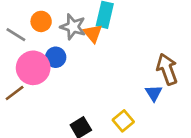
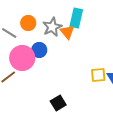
gray star: (73, 27) -> (52, 27), turned 30
yellow square: (123, 121) -> (98, 75), moved, turned 35

